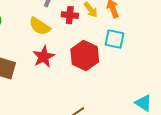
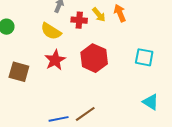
cyan square: (115, 39) -> (144, 57), moved

